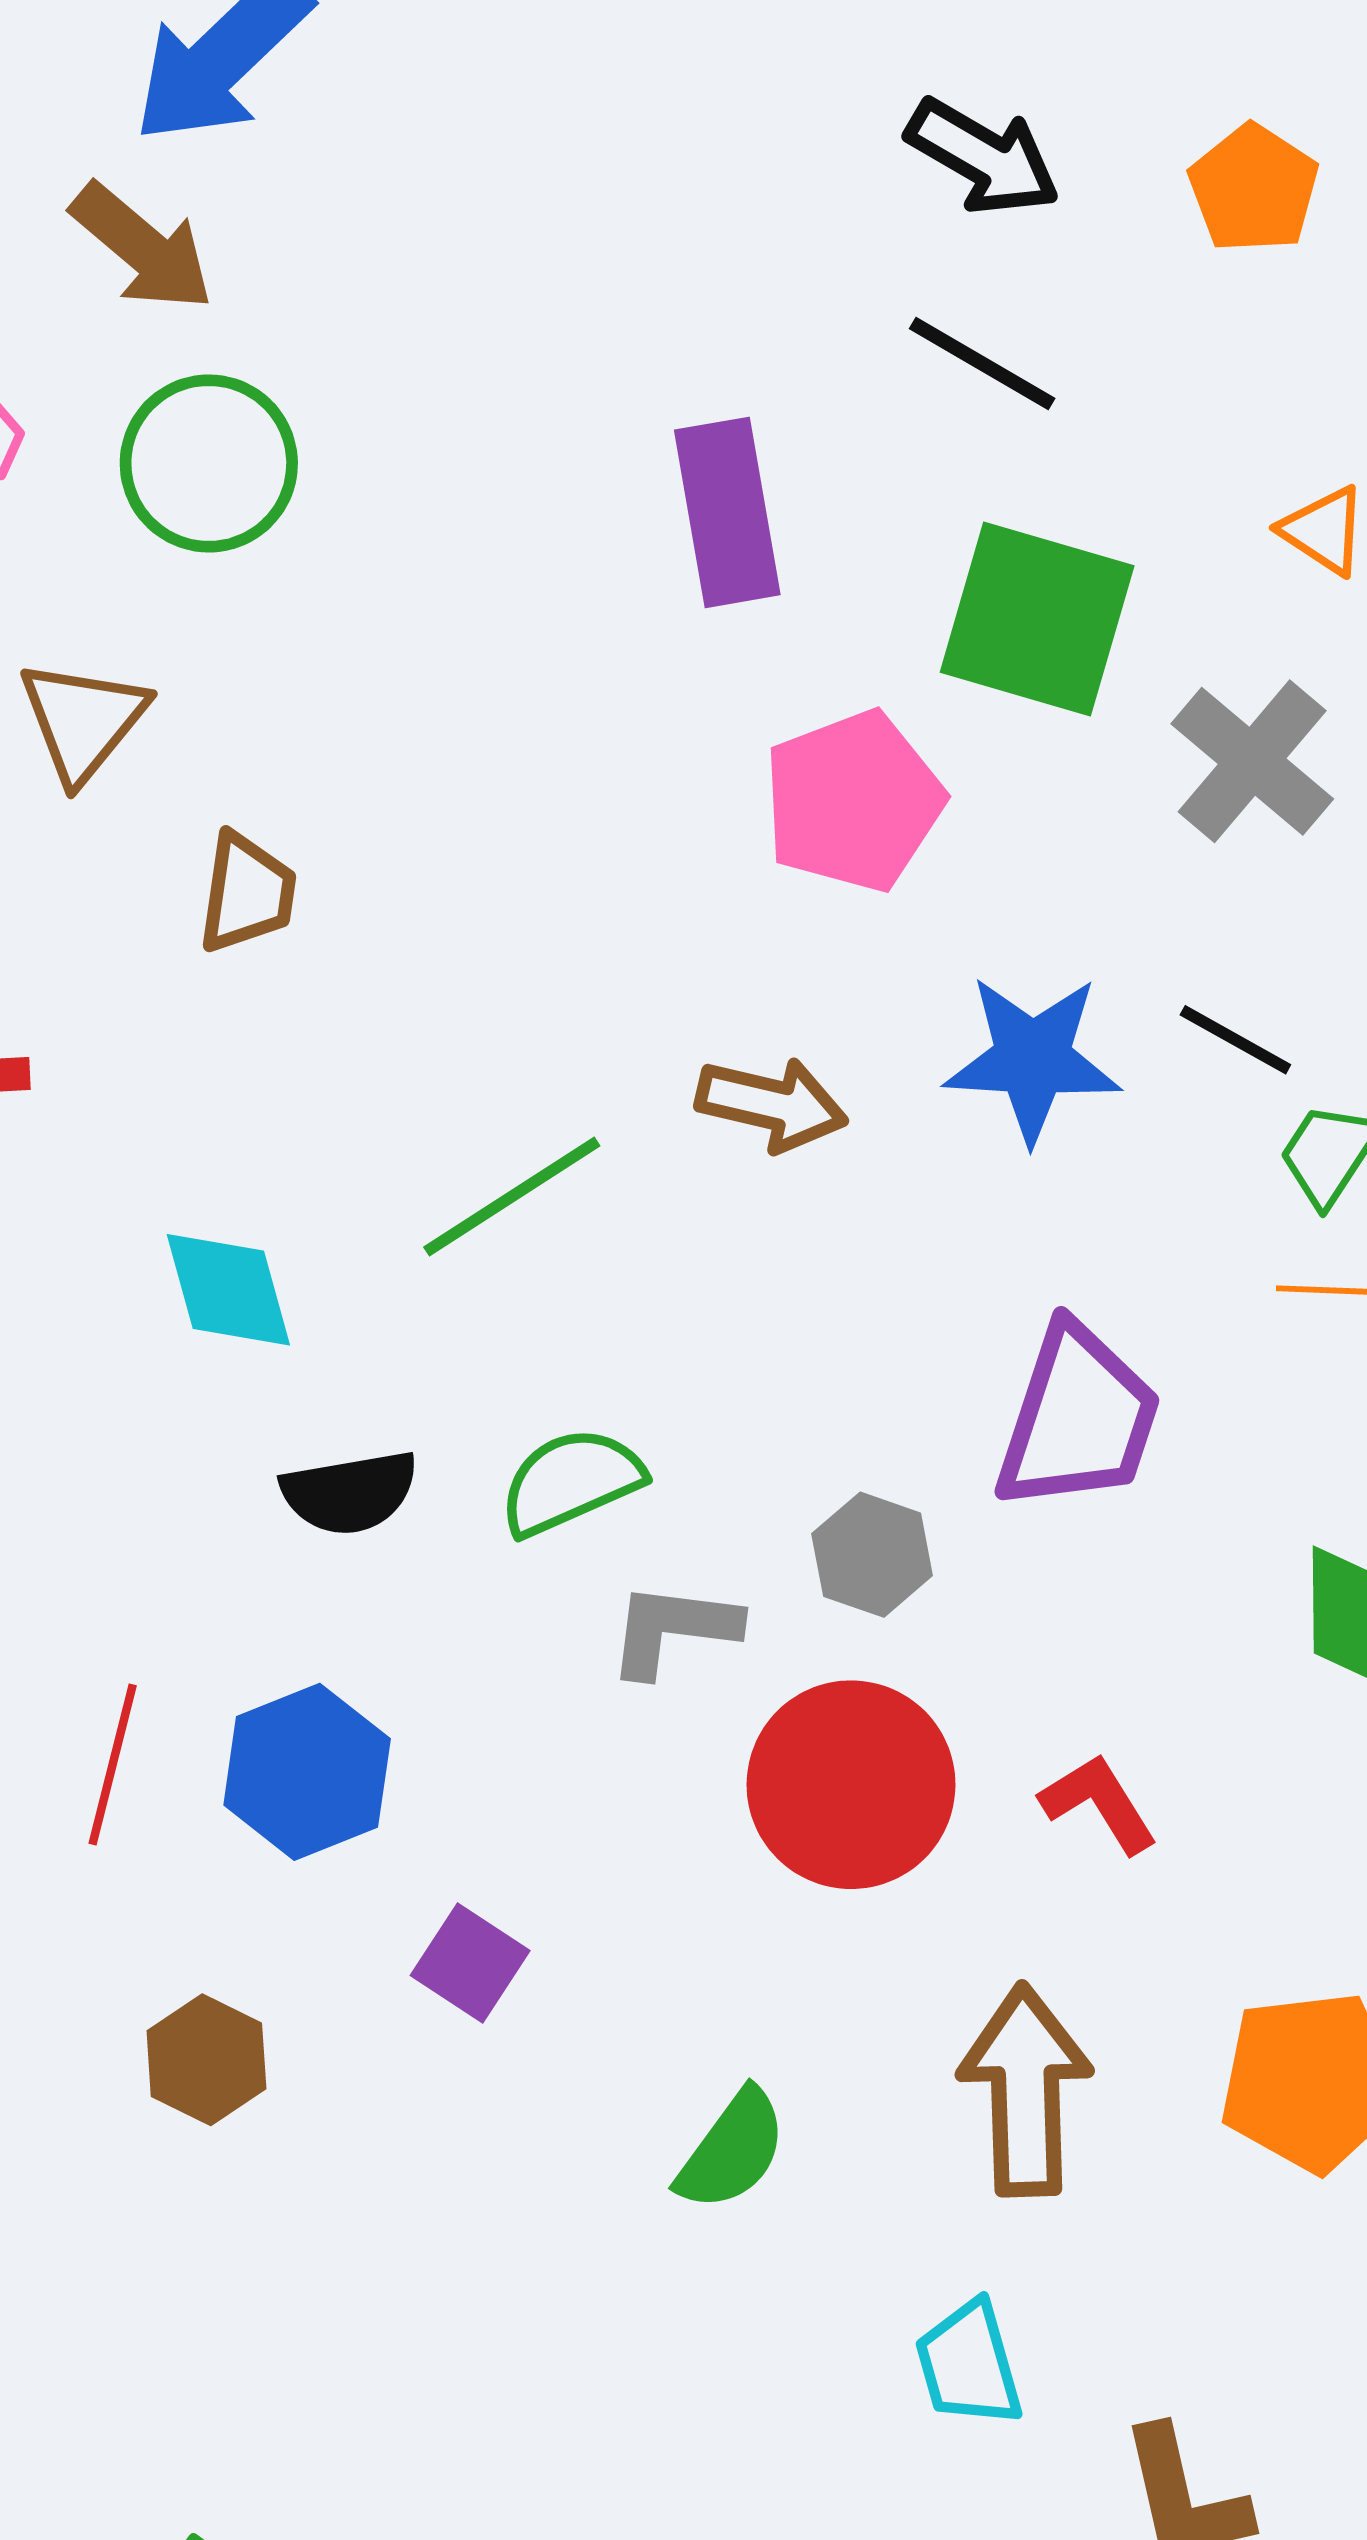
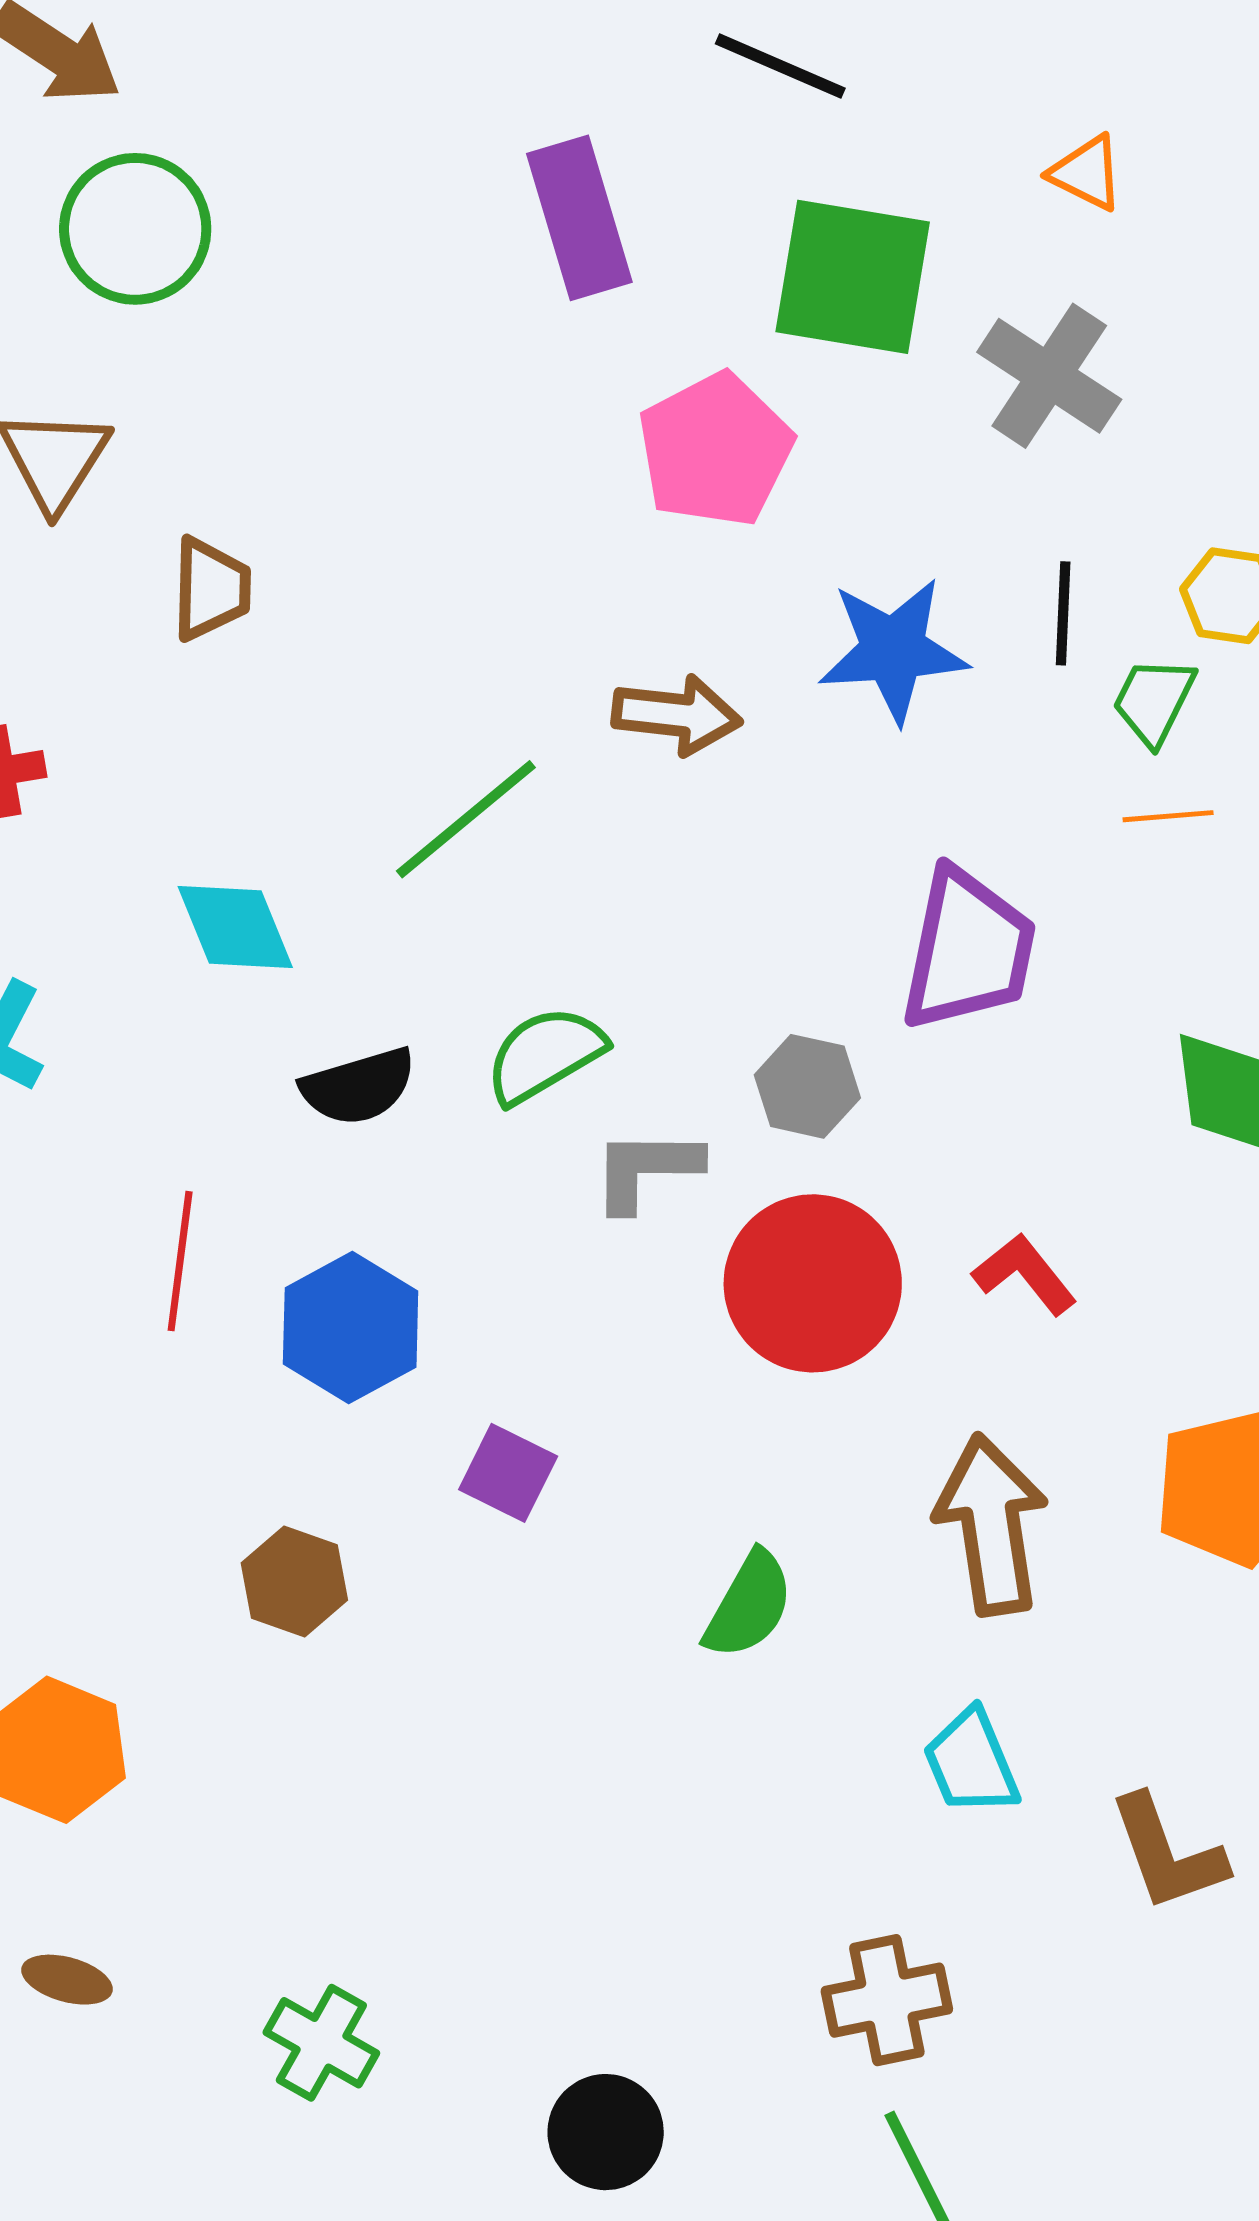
black line: (1235, 1040) -> (1063, 613), turned 70
red line: (113, 1765) -> (180, 1261), moved

